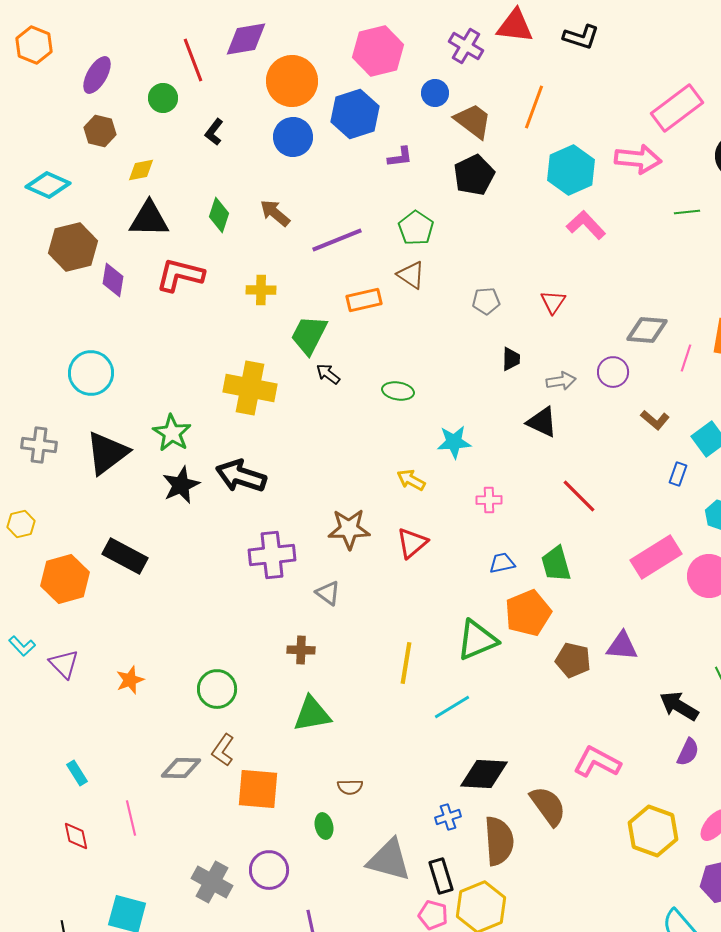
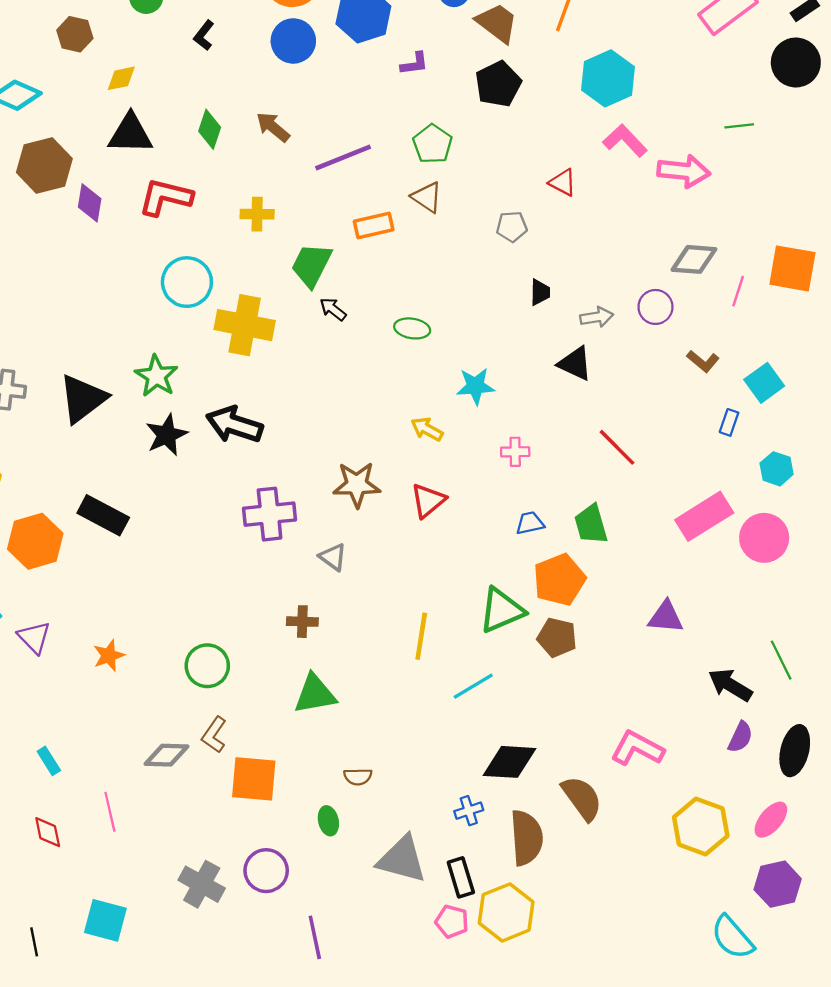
pink arrow: (638, 159) -> (684, 171), moved
red triangle: (553, 302) -> (563, 182), moved, turned -36
cyan circle: (91, 373) -> (187, 282), moved
brown pentagon: (573, 660) -> (557, 637), moved

